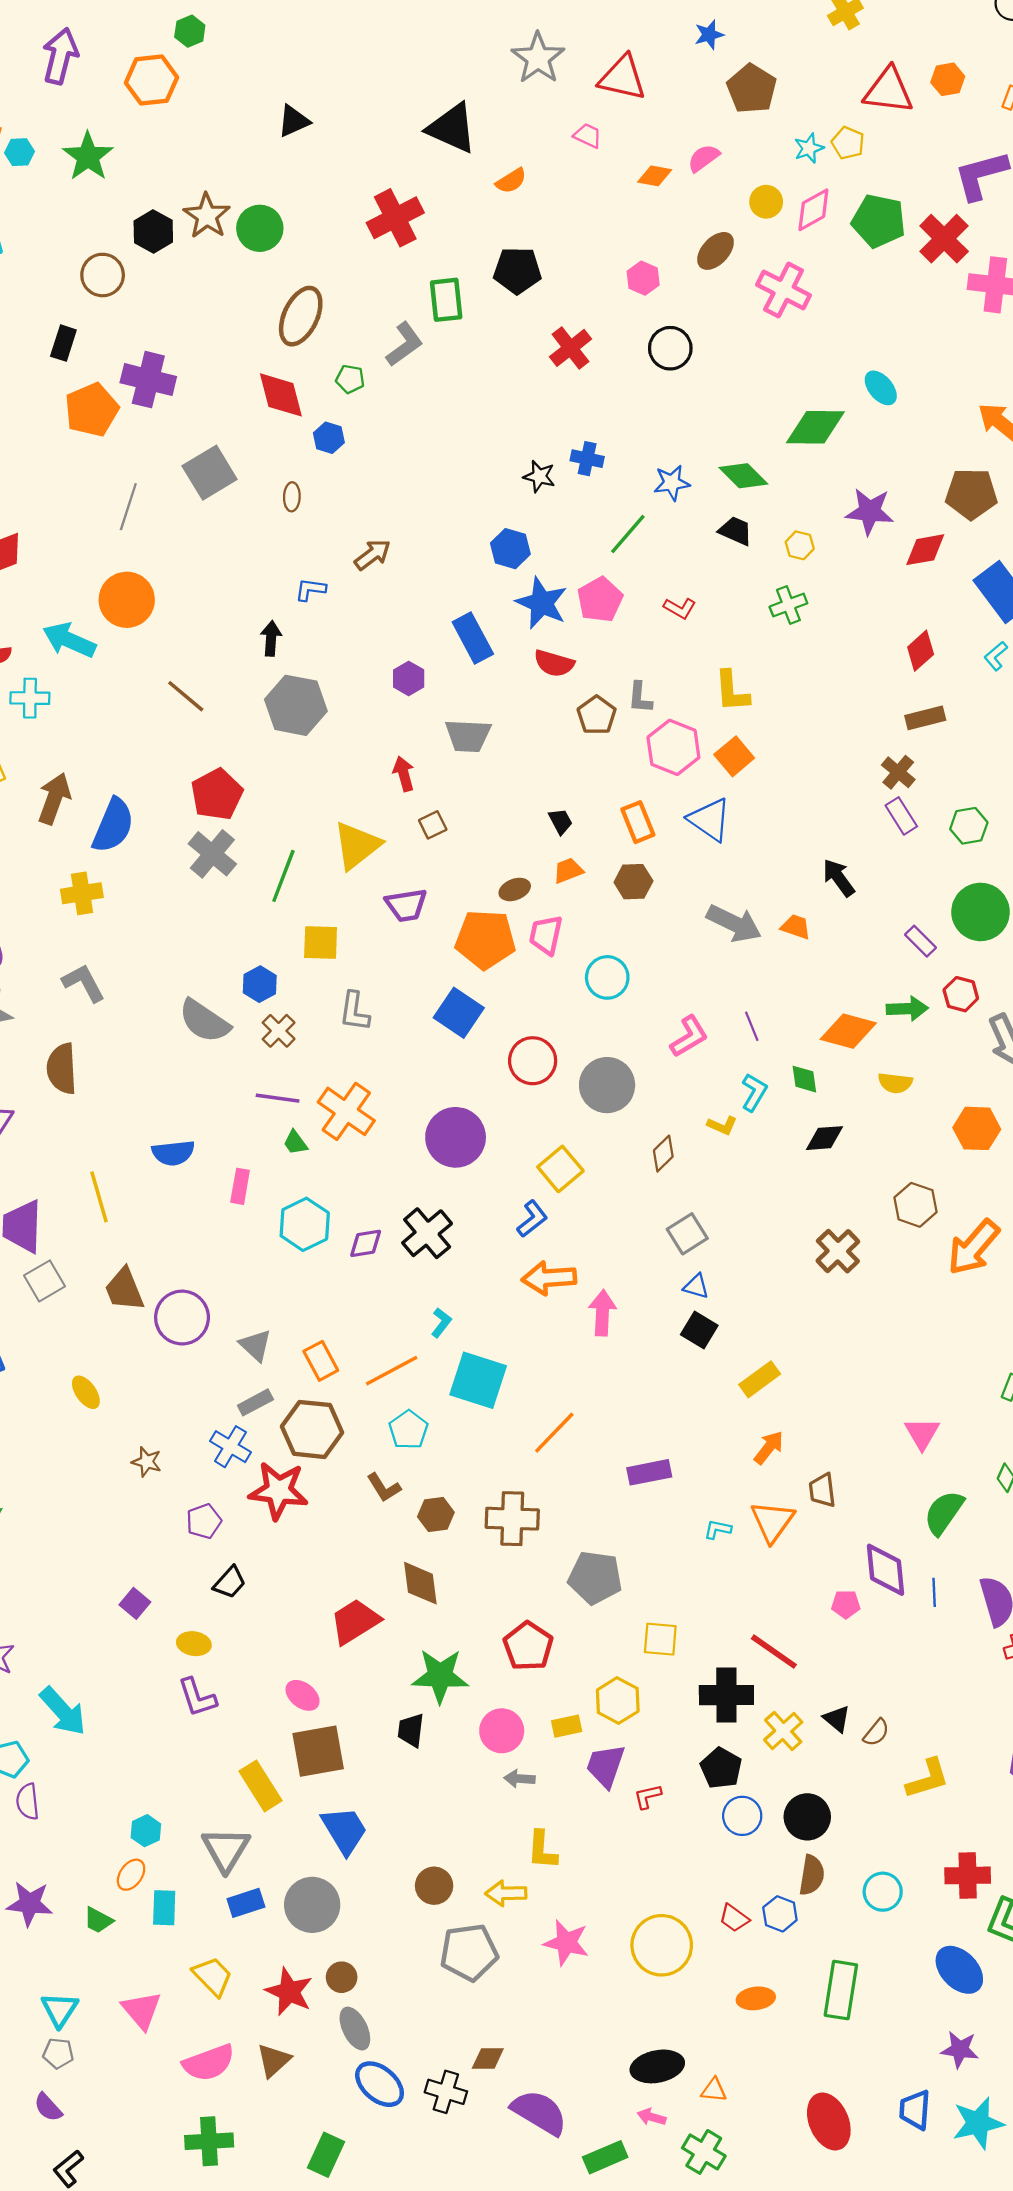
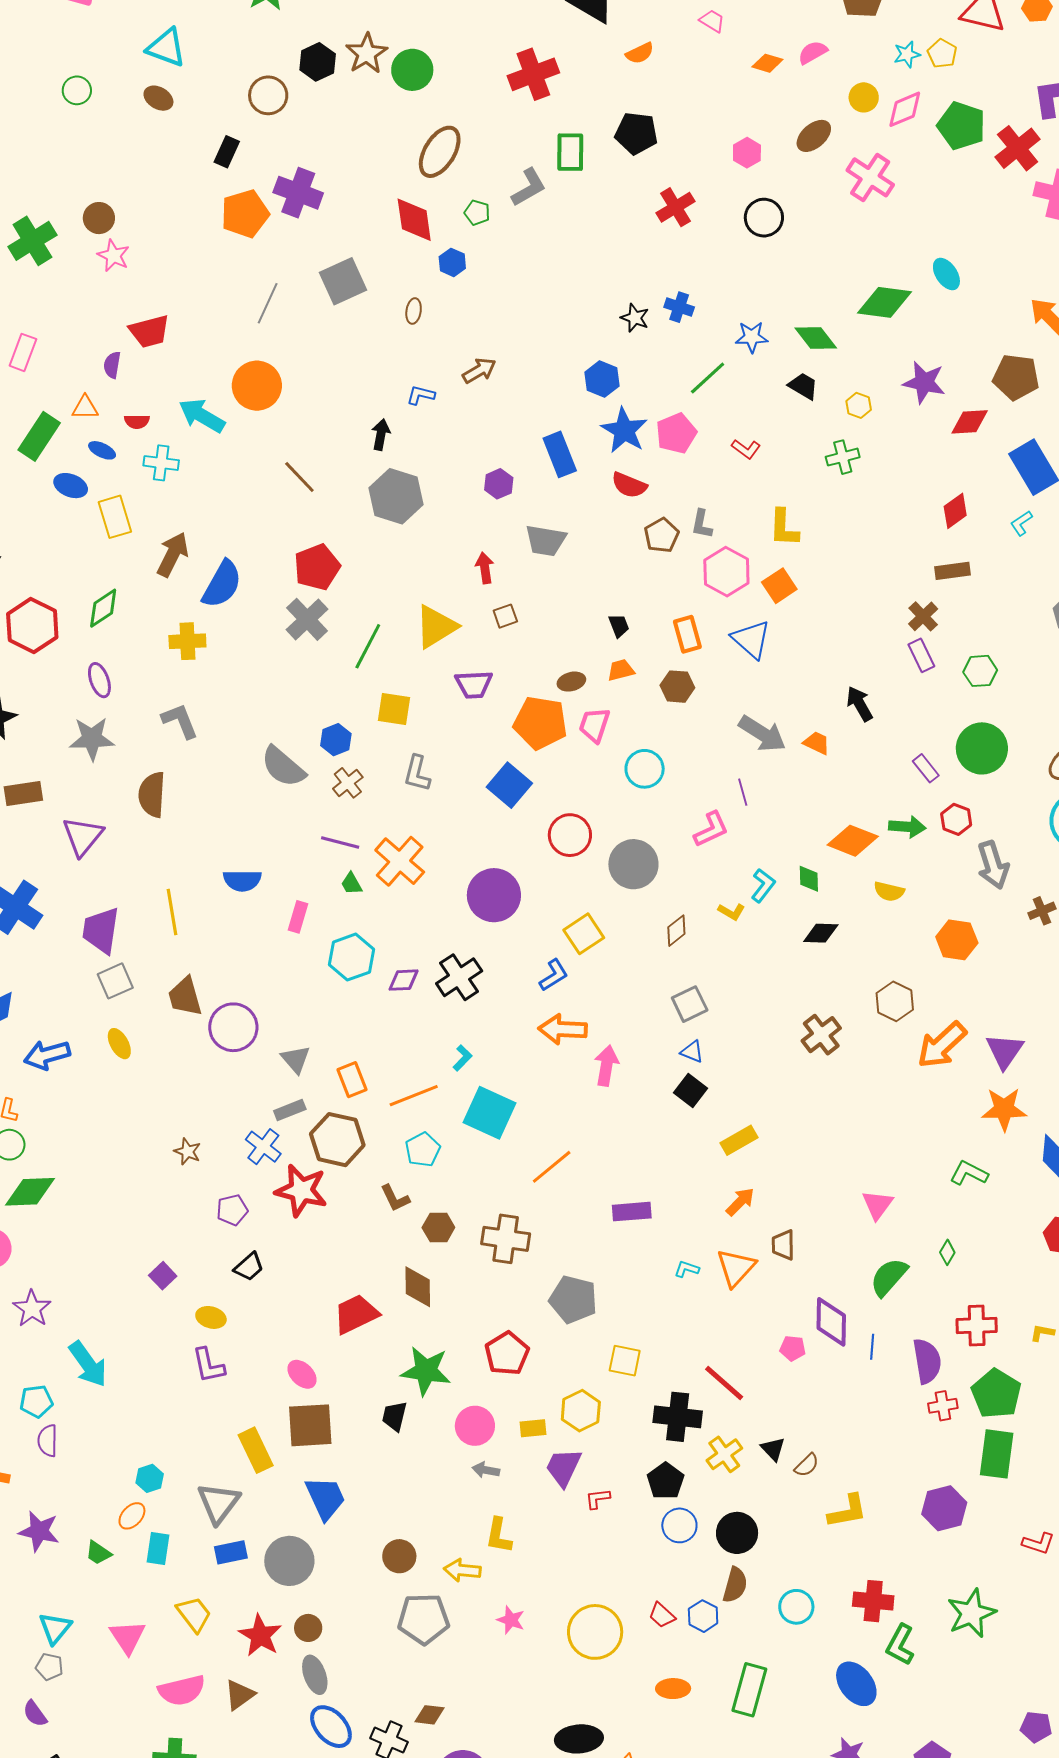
purple line: (752, 1026) -> (743, 792), moved
yellow ellipse: (86, 1392) -> (119, 1044), moved
pink star: (566, 1943) -> (511, 1620), size x0.7

